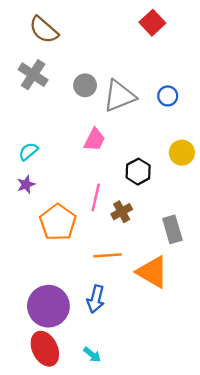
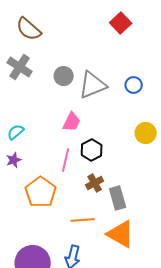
black hexagon: (138, 172) -> (92, 150), moved
pink line: (96, 198) -> (66, 160), moved
gray rectangle: (172, 229) -> (118, 198), moved

